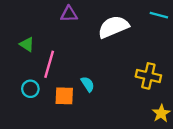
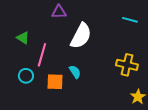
cyan line: (159, 15) -> (130, 20), moved
white semicircle: (113, 27) -> (81, 36), moved, turned 140

